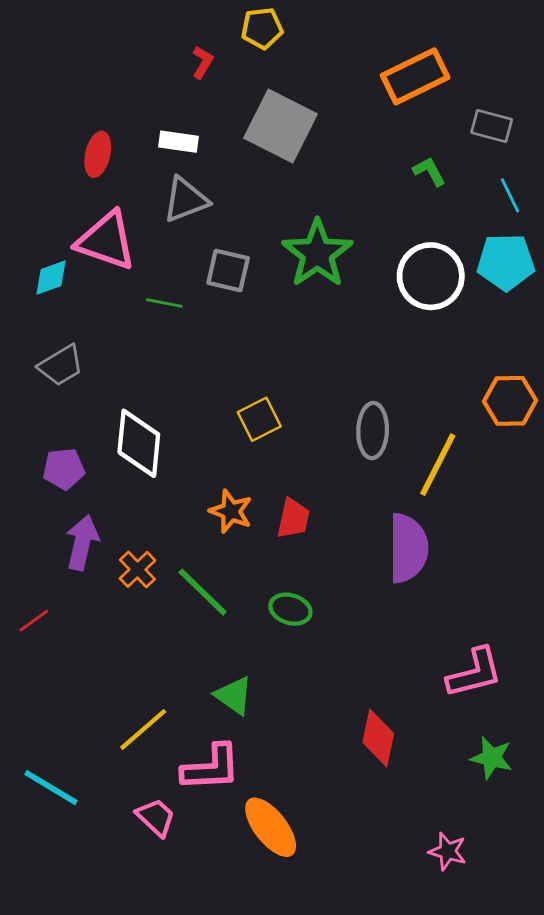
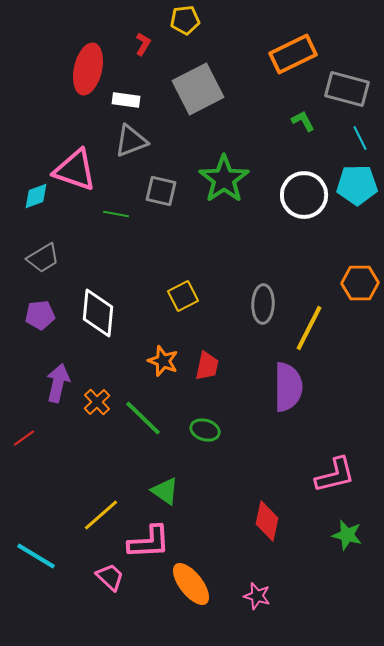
gray square: (281, 126) -> (198, 89), turned 36
gray rectangle: (492, 126) -> (347, 89), size x1.5
red ellipse: (98, 154) -> (88, 69), moved, size x1.6
purple pentagon: (64, 469) -> (40, 315), moved
pink star: (448, 851) -> (257, 596), moved

